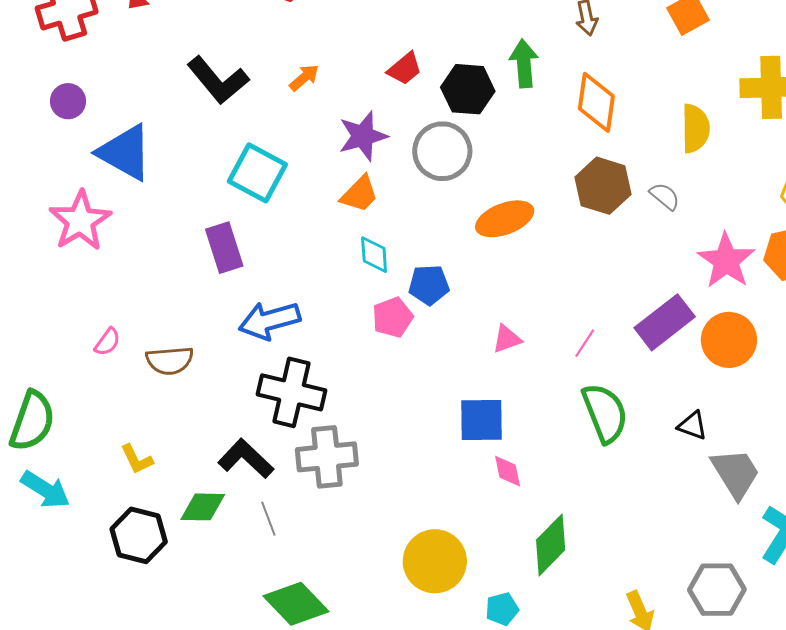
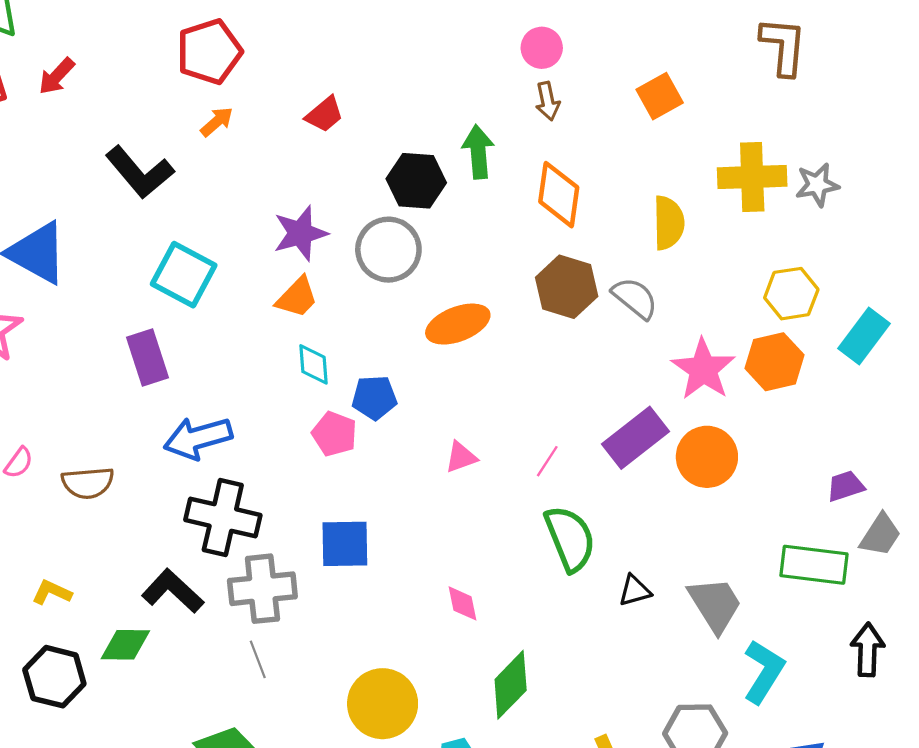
red trapezoid: (405, 69) -> (324, 114), moved
orange arrow: (304, 78) -> (217, 122), moved
gray semicircle: (665, 196) -> (635, 298), size x1.4
pink pentagon: (393, 317) -> (334, 434), turned -30
blue square: (482, 420) -> (345, 544), moved
black triangle: (692, 426) -> (635, 591), moved, turned -36
yellow L-shape: (137, 459) -> (52, 592), turned 141
gray line: (268, 519) -> (258, 659), moved

